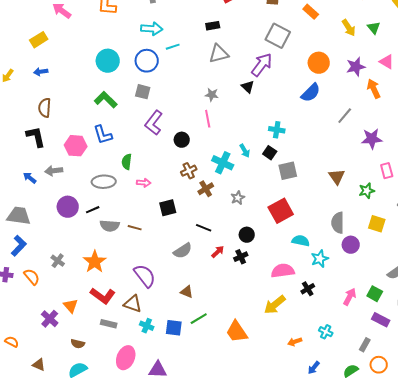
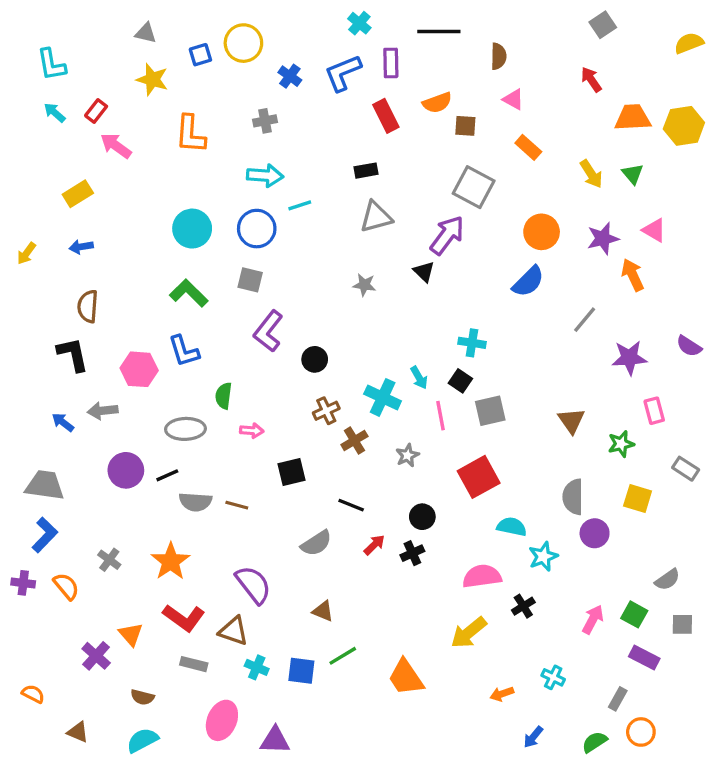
pink line: (208, 119) -> (441, 416), moved

